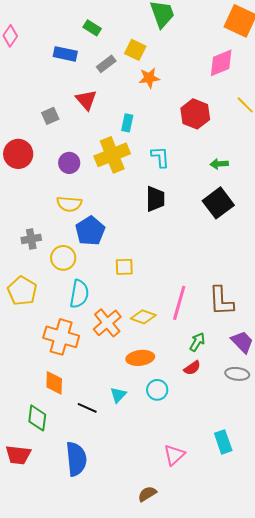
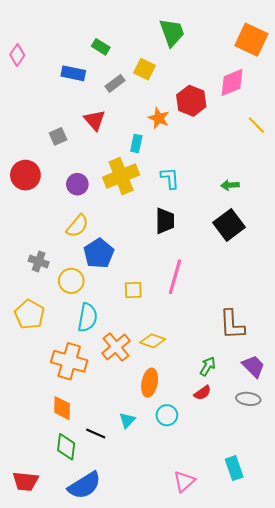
orange star: (149, 78) -> (159, 118), moved, turned 30
red hexagon: (195, 114) -> (191, 101), moved
yellow semicircle: (69, 204) -> (77, 226), turned -55
gray cross: (31, 239) -> (39, 262), turned 30
pink line: (179, 303) -> (175, 277), moved
orange ellipse: (140, 358) -> (150, 383), turned -72
green diamond: (37, 418) -> (66, 447), moved
blue semicircle: (76, 459) -> (84, 485), turned 64

